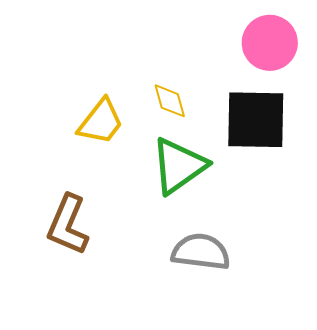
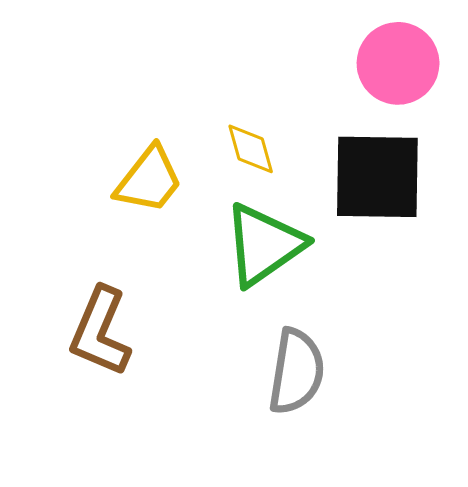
gray semicircle: (201, 252) -> (296, 371), turned 92

